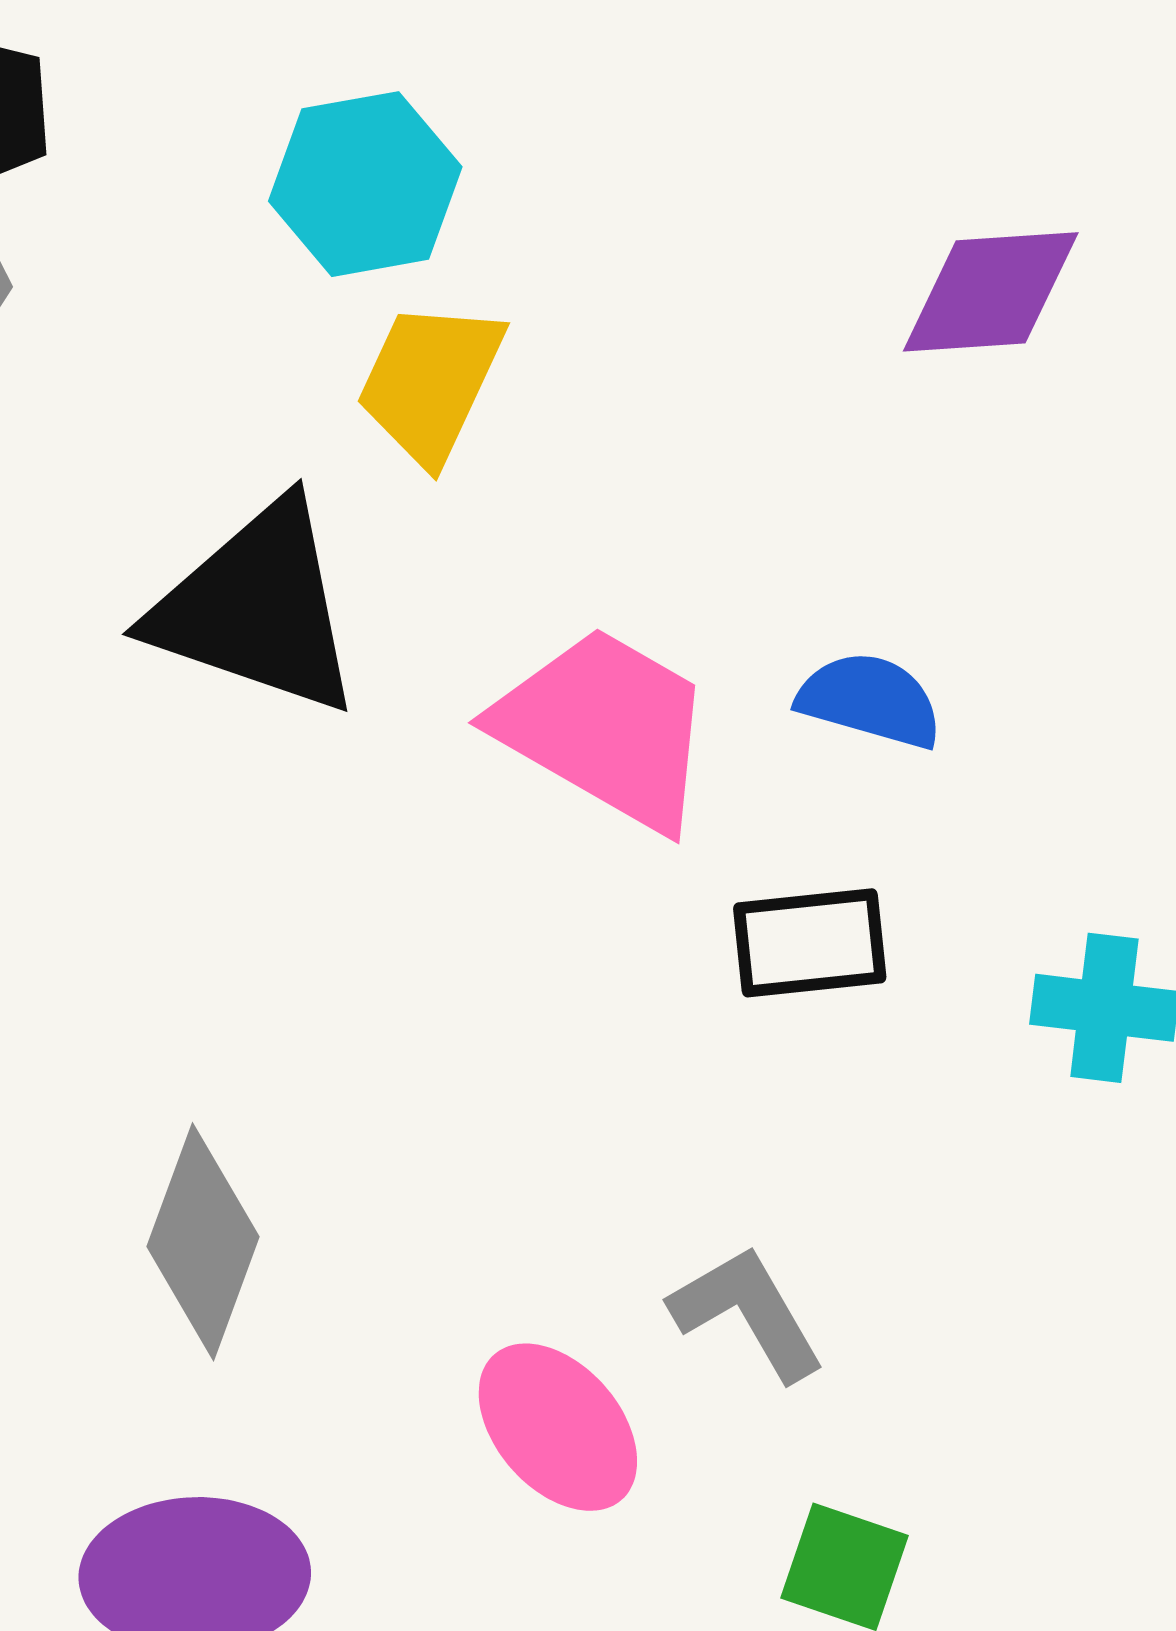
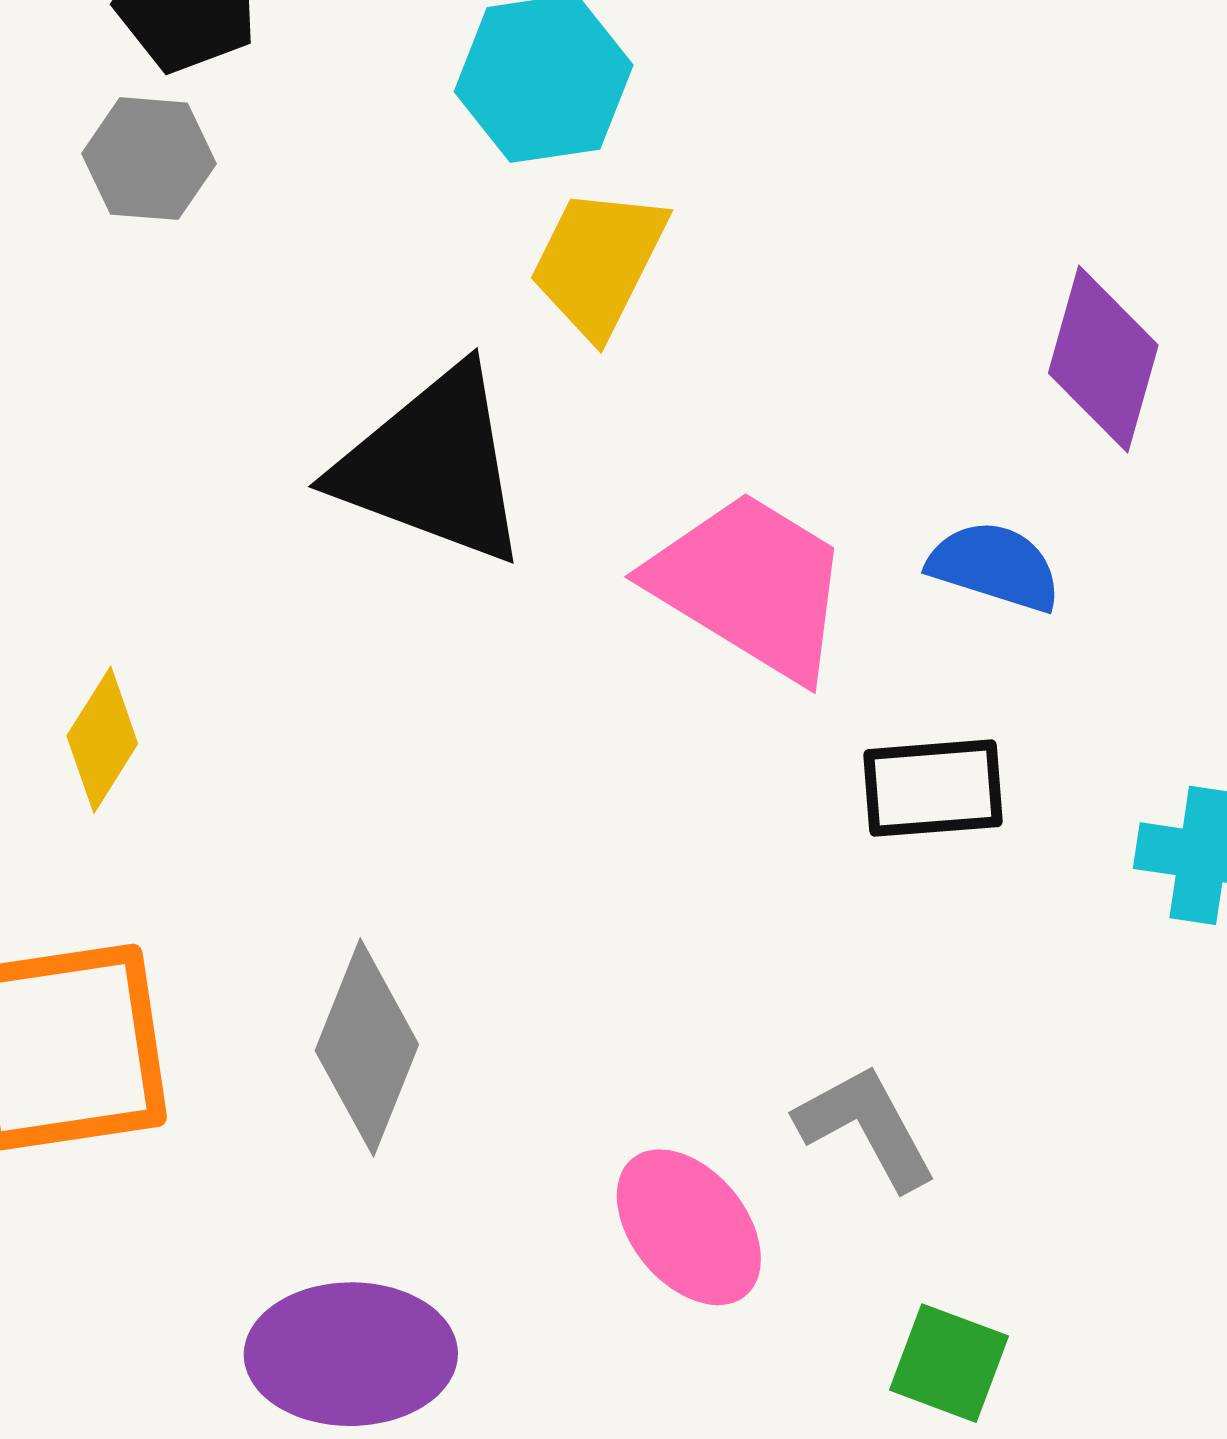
purple diamond: (991, 292) -> (1103, 359), moved, turned -72

